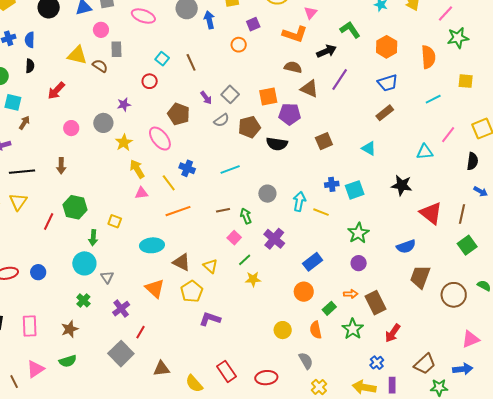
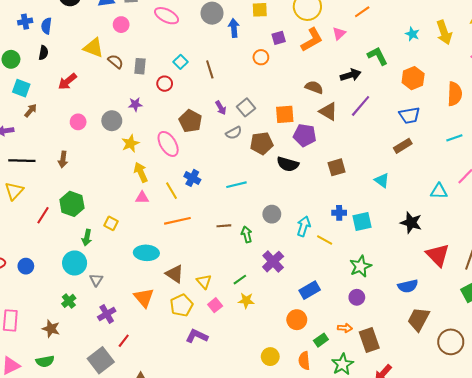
orange L-shape: (295, 34) -> (312, 40), moved, turned -55
gray rectangle: (116, 49) -> (140, 66), moved
pink square: (234, 238) -> (215, 305), moved
brown star: (70, 329) -> (51, 329), turned 30

